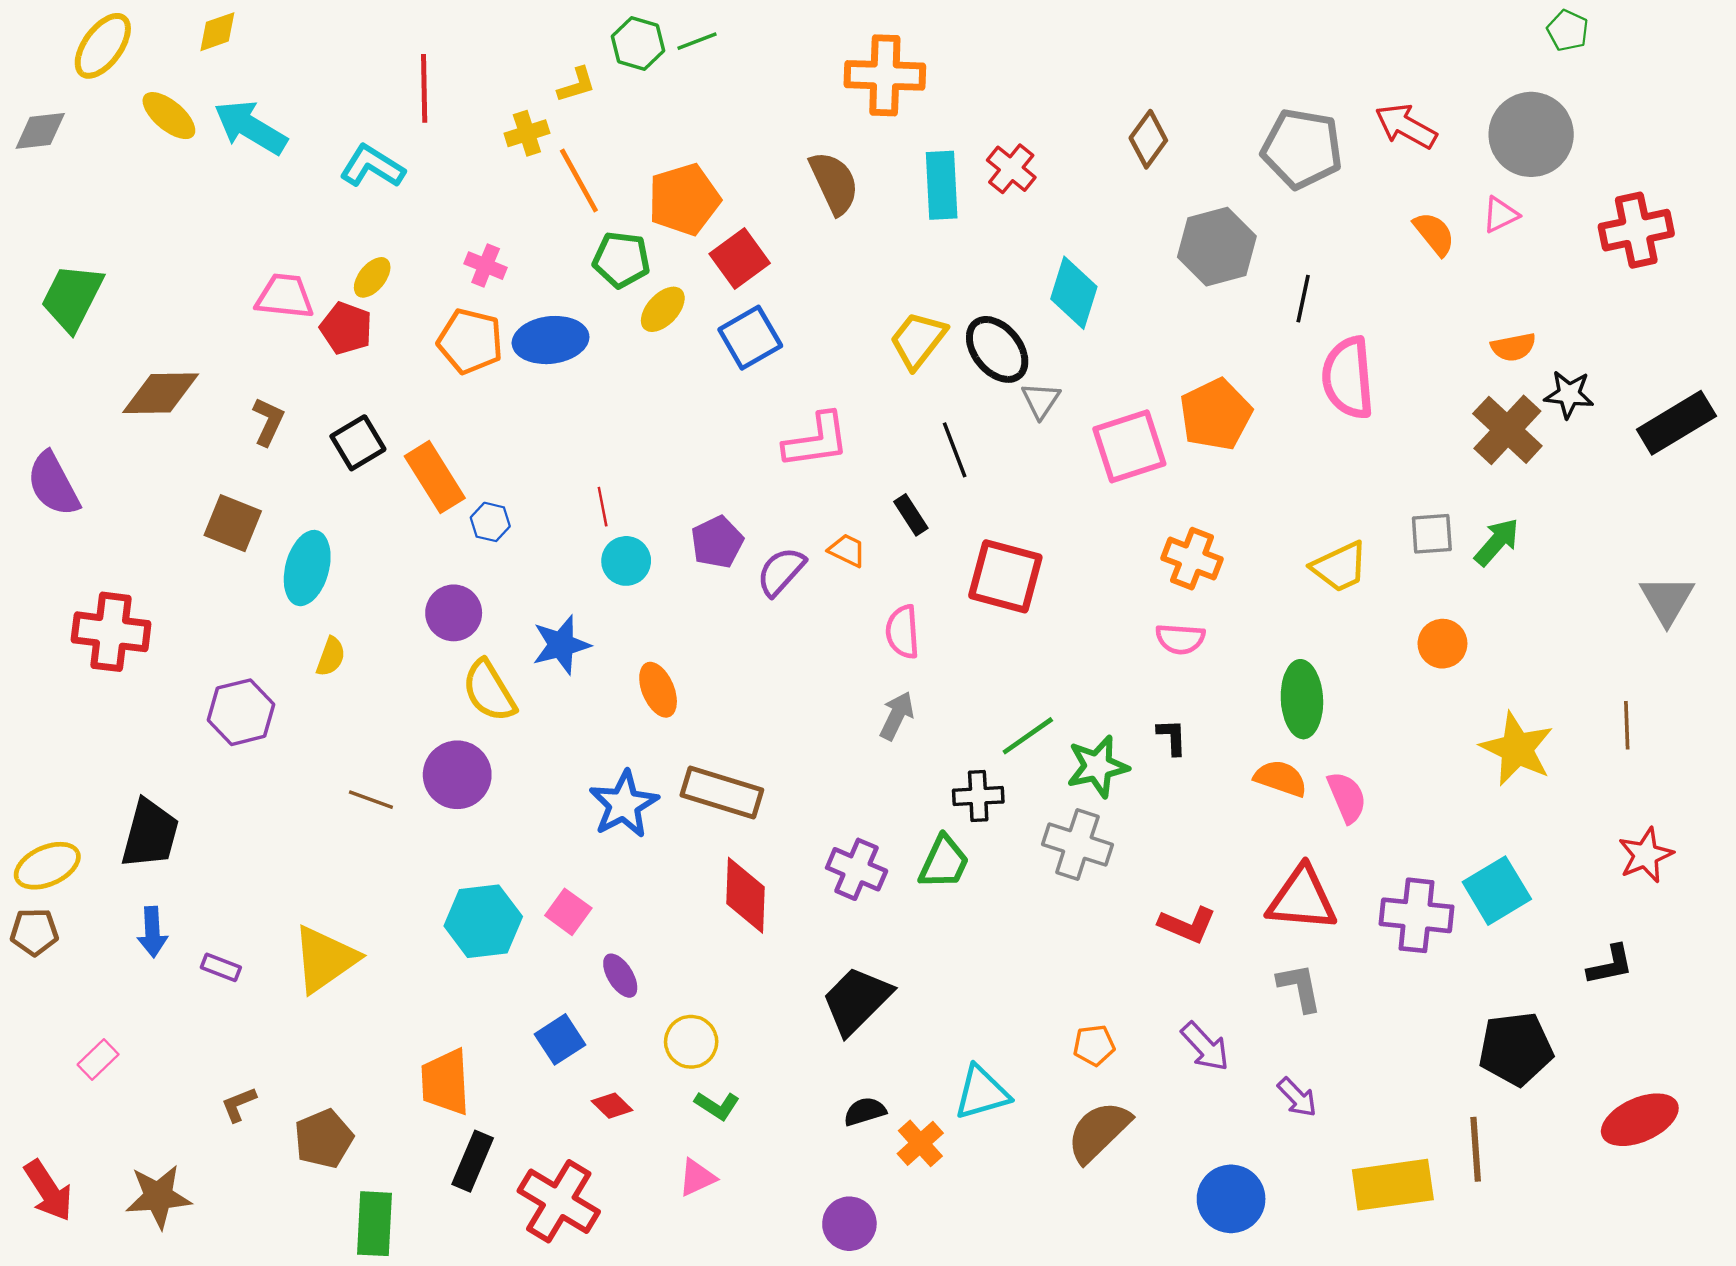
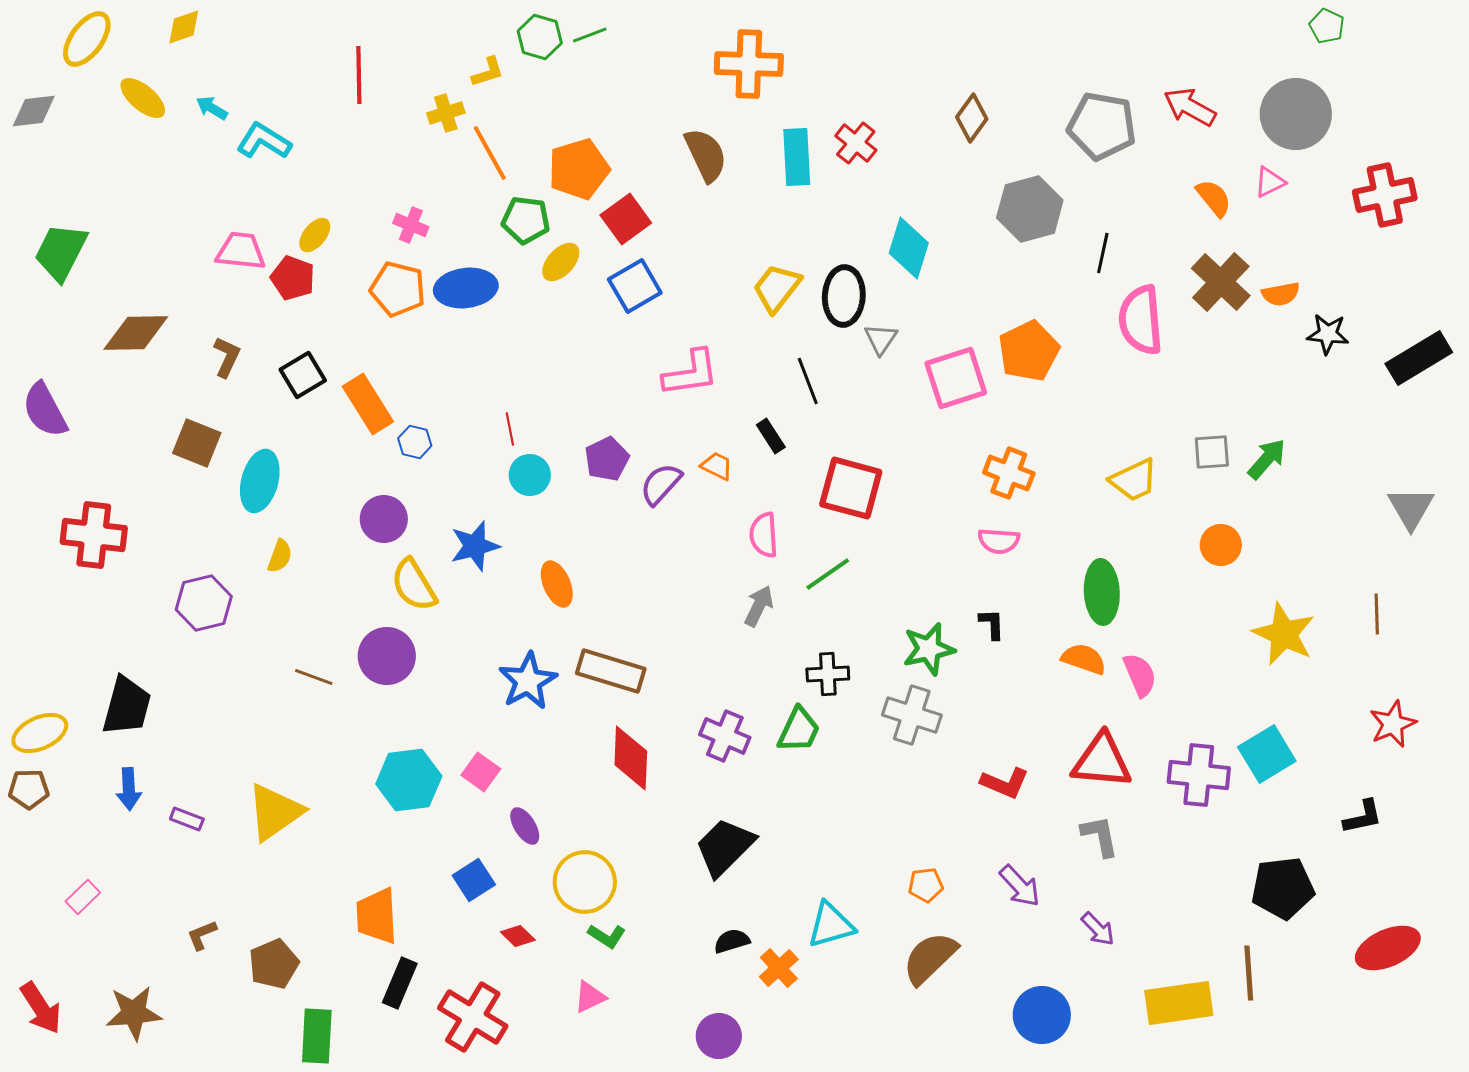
cyan arrow: (250, 127) -> (212, 108), size x0.5
cyan L-shape: (372, 166) -> (264, 141), moved
black ellipse: (997, 349) -> (844, 296), turned 42
brown cross: (1507, 430) -> (1221, 282), moved
green line: (1028, 736) -> (828, 574), moved
yellow circle: (691, 1042) -> (585, 882), size x1.4

